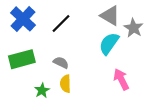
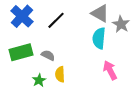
cyan semicircle: (109, 44) -> (99, 38), turned -30
gray semicircle: (61, 63) -> (48, 55), moved

